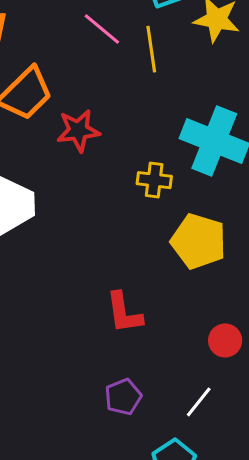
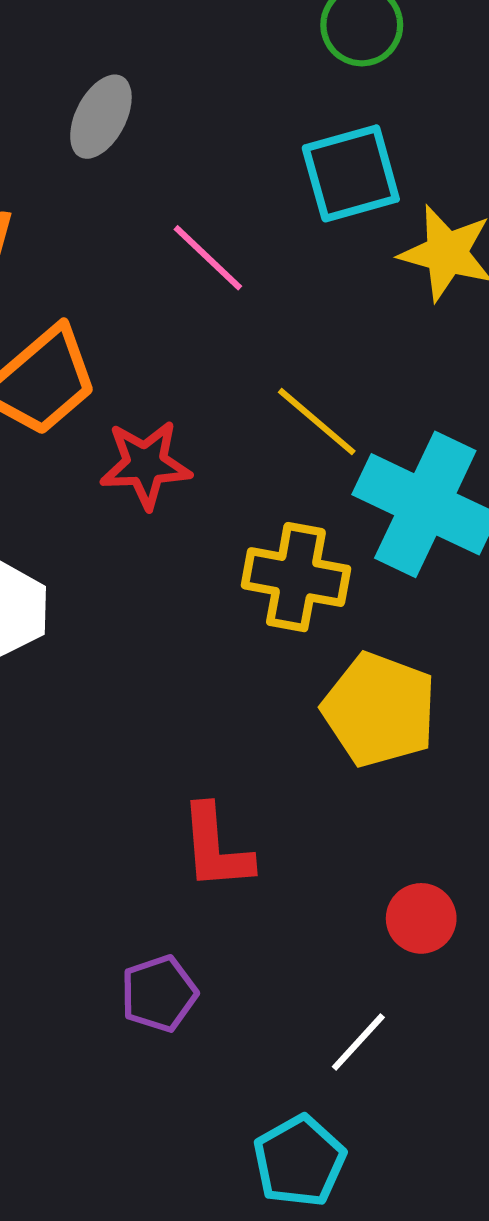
yellow line: (151, 49) -> (317, 422), moved, turned -45
yellow cross: (154, 180) -> (296, 577), size x1.4
purple pentagon: (123, 397) -> (159, 994), moved

